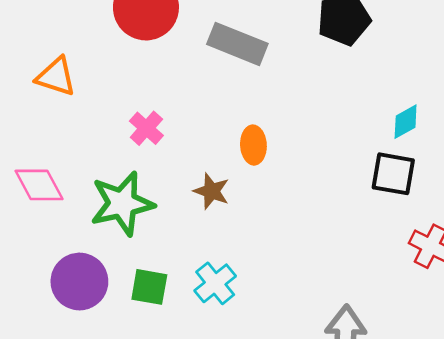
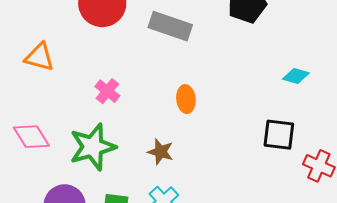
cyan diamond: (406, 122) -> (296, 76), turned 48
black square: (393, 174) -> (279, 135), moved
brown star: (212, 191) -> (161, 152), moved

